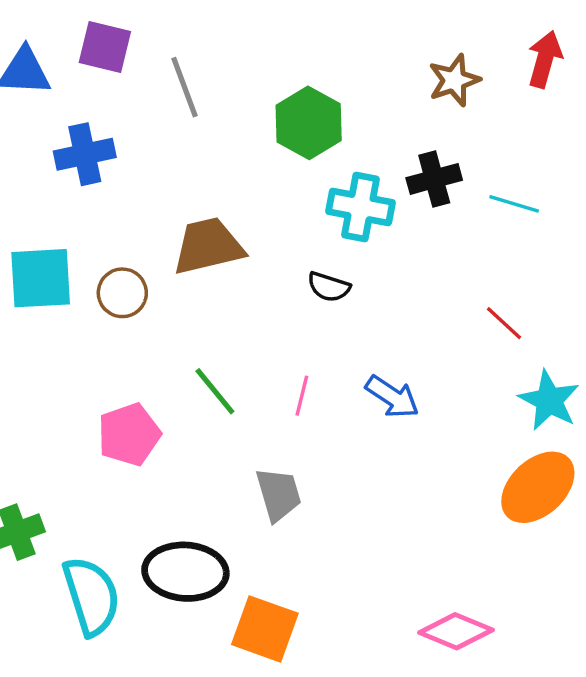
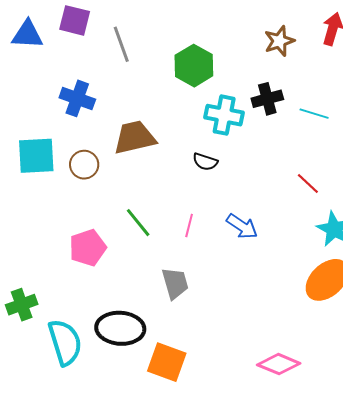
blue cross: (85, 154) -> (77, 98), moved, turned 32

